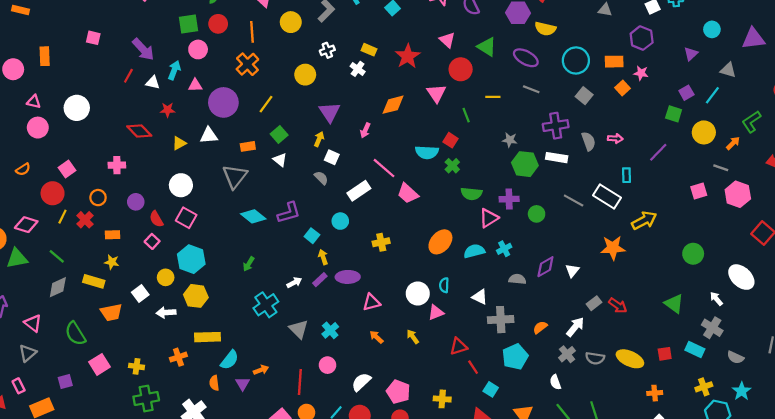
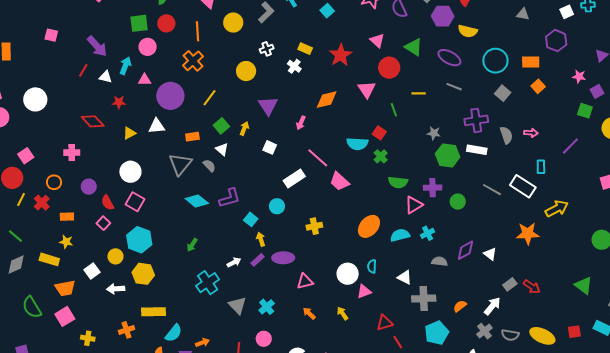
pink star: (641, 73) -> (579, 76), moved
yellow arrow: (319, 139) -> (244, 128), moved
gray semicircle: (321, 178) -> (209, 166), moved
white triangle: (572, 271) -> (490, 254), turned -32
pink square: (99, 364) -> (65, 316), moved

